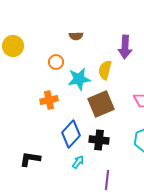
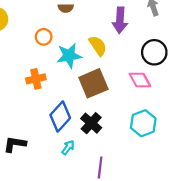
yellow semicircle: (105, 70) -> (98, 46), turned 132
black cross: (99, 140) -> (91, 123), turned 36

